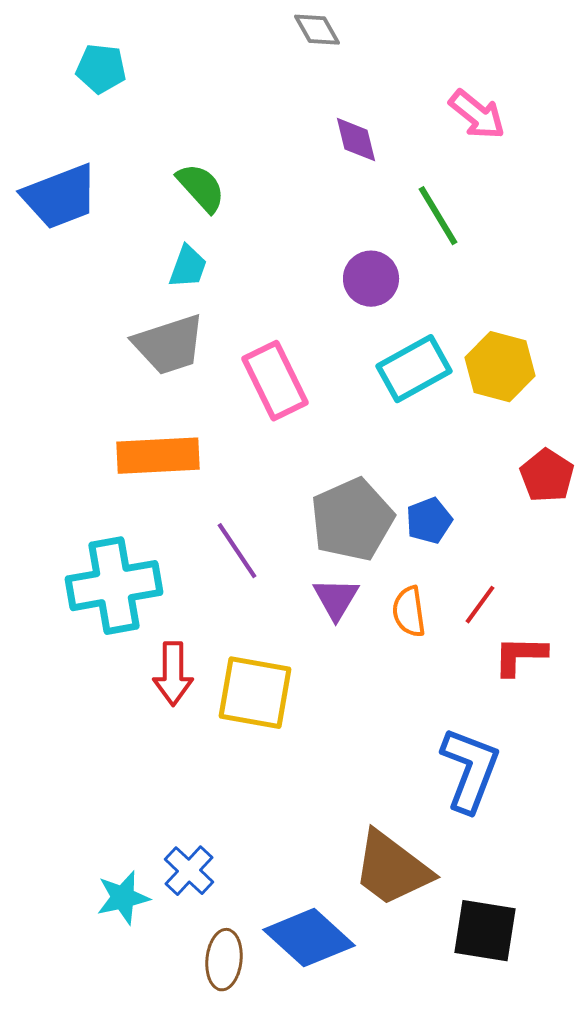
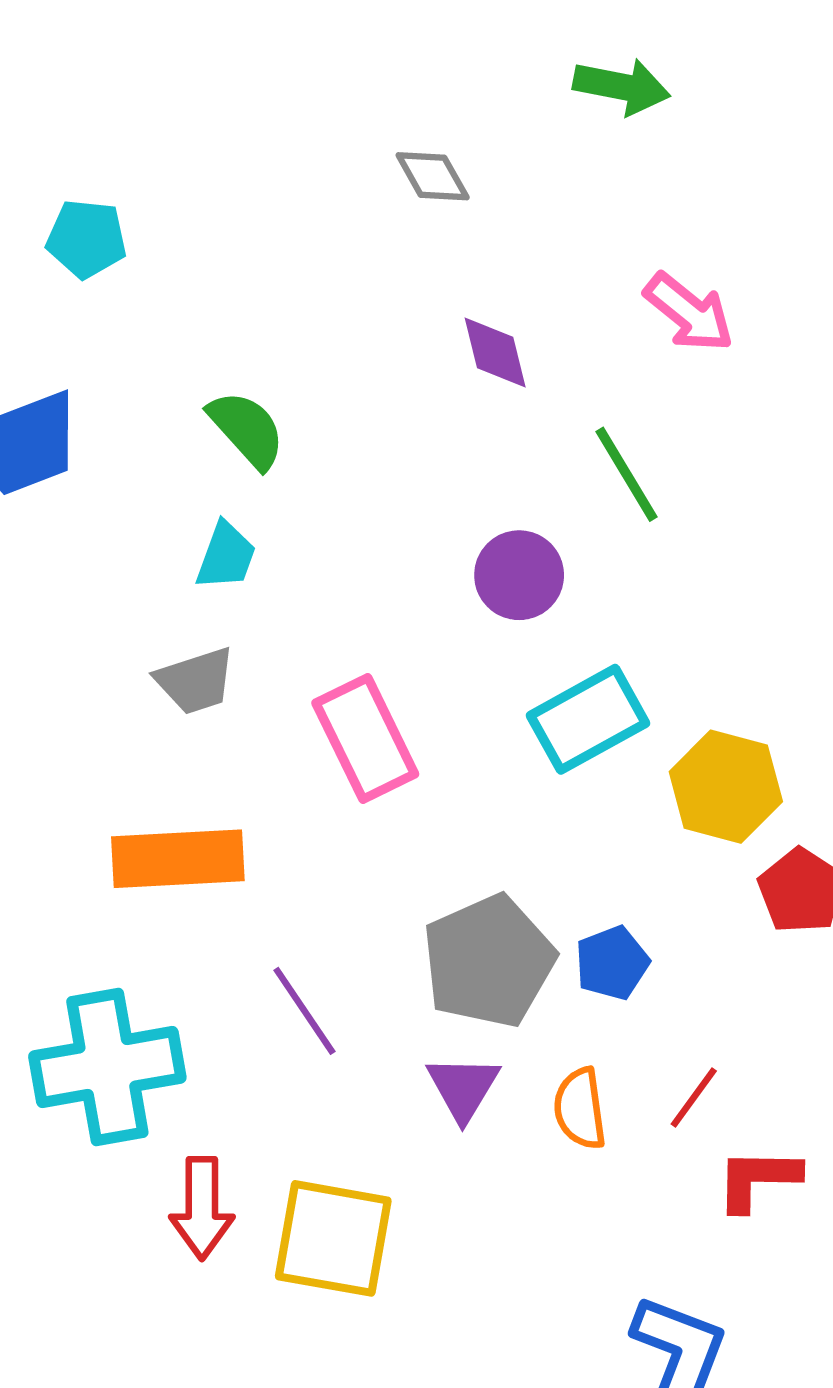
gray trapezoid: (169, 345) -> (195, 681), size x0.7
yellow hexagon: (500, 367) -> (726, 787), moved

